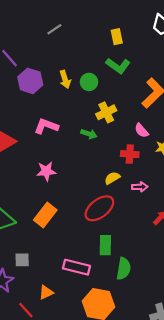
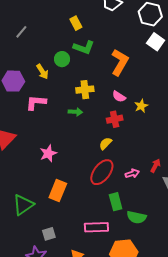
green circle: (89, 82) -> (62, 59), moved
yellow cross: (106, 112) -> (85, 90), turned 36
pink L-shape: (46, 126) -> (36, 103), moved
pink arrow: (140, 187) -> (132, 173), moved
green semicircle: (124, 269) -> (137, 217), turned 108

